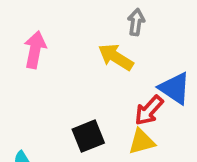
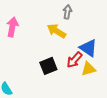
black square: (88, 136) -> (48, 66), moved
yellow triangle: (142, 142) -> (88, 69), moved

